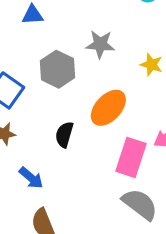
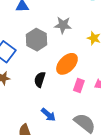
pink rectangle: (131, 157) -> (79, 86), moved, size x0.6
blue arrow: (31, 178) -> (48, 115), moved

